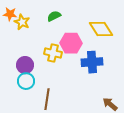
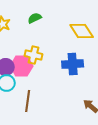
pink hexagon: (71, 43) -> (22, 66), moved

